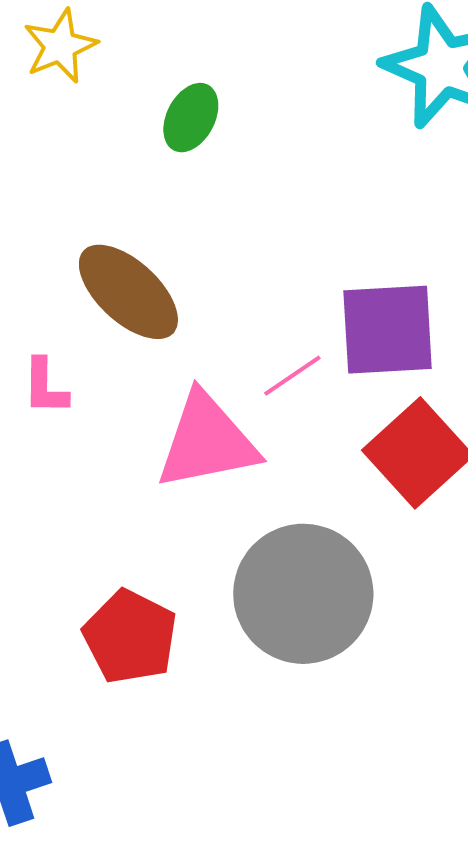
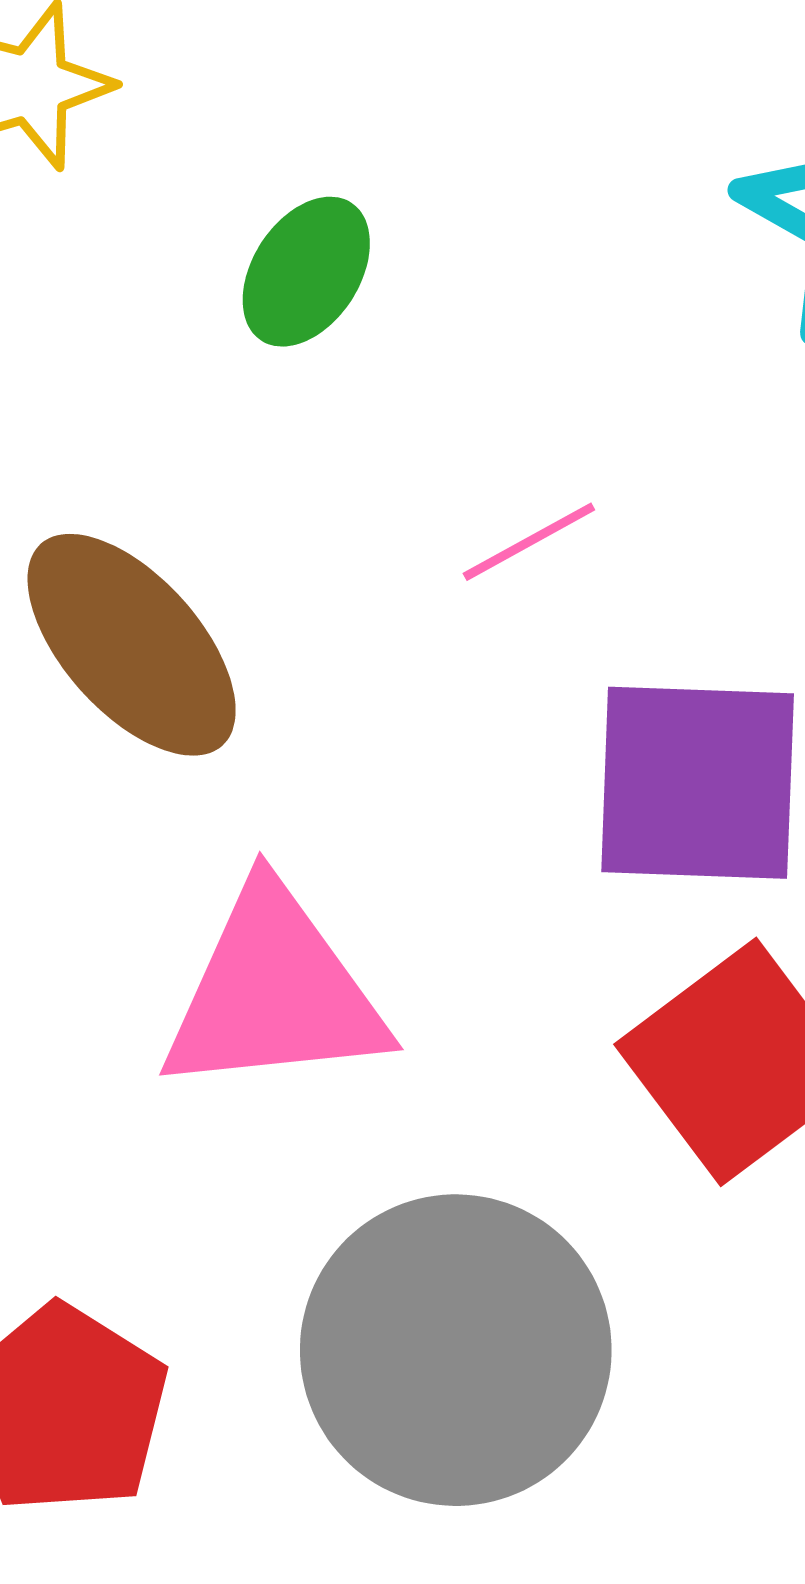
pink line: (292, 376) -> (529, 542), moved

